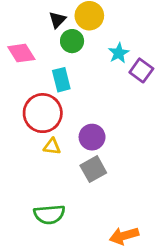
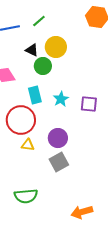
black triangle: (57, 20) -> (32, 50), turned -48
cyan star: (119, 53) -> (61, 99), moved
purple square: (141, 70) -> (89, 104), moved, turned -30

